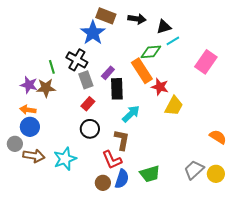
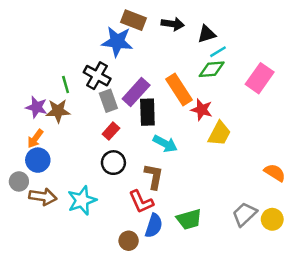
blue star: (93, 33) -> (117, 42), turned -30
green diamond: (151, 52) -> (212, 69), moved
purple rectangle: (108, 73) -> (136, 92), size x1.6
orange arrow: (28, 110) -> (35, 139), turned -63
cyan arrow: (131, 114) -> (165, 144), turned 72
brown circle: (103, 183) -> (129, 241), moved

